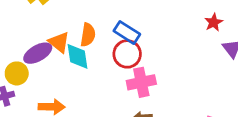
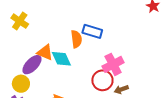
orange semicircle: (88, 35) -> (76, 39), moved
red circle: (127, 54) -> (102, 80), moved

